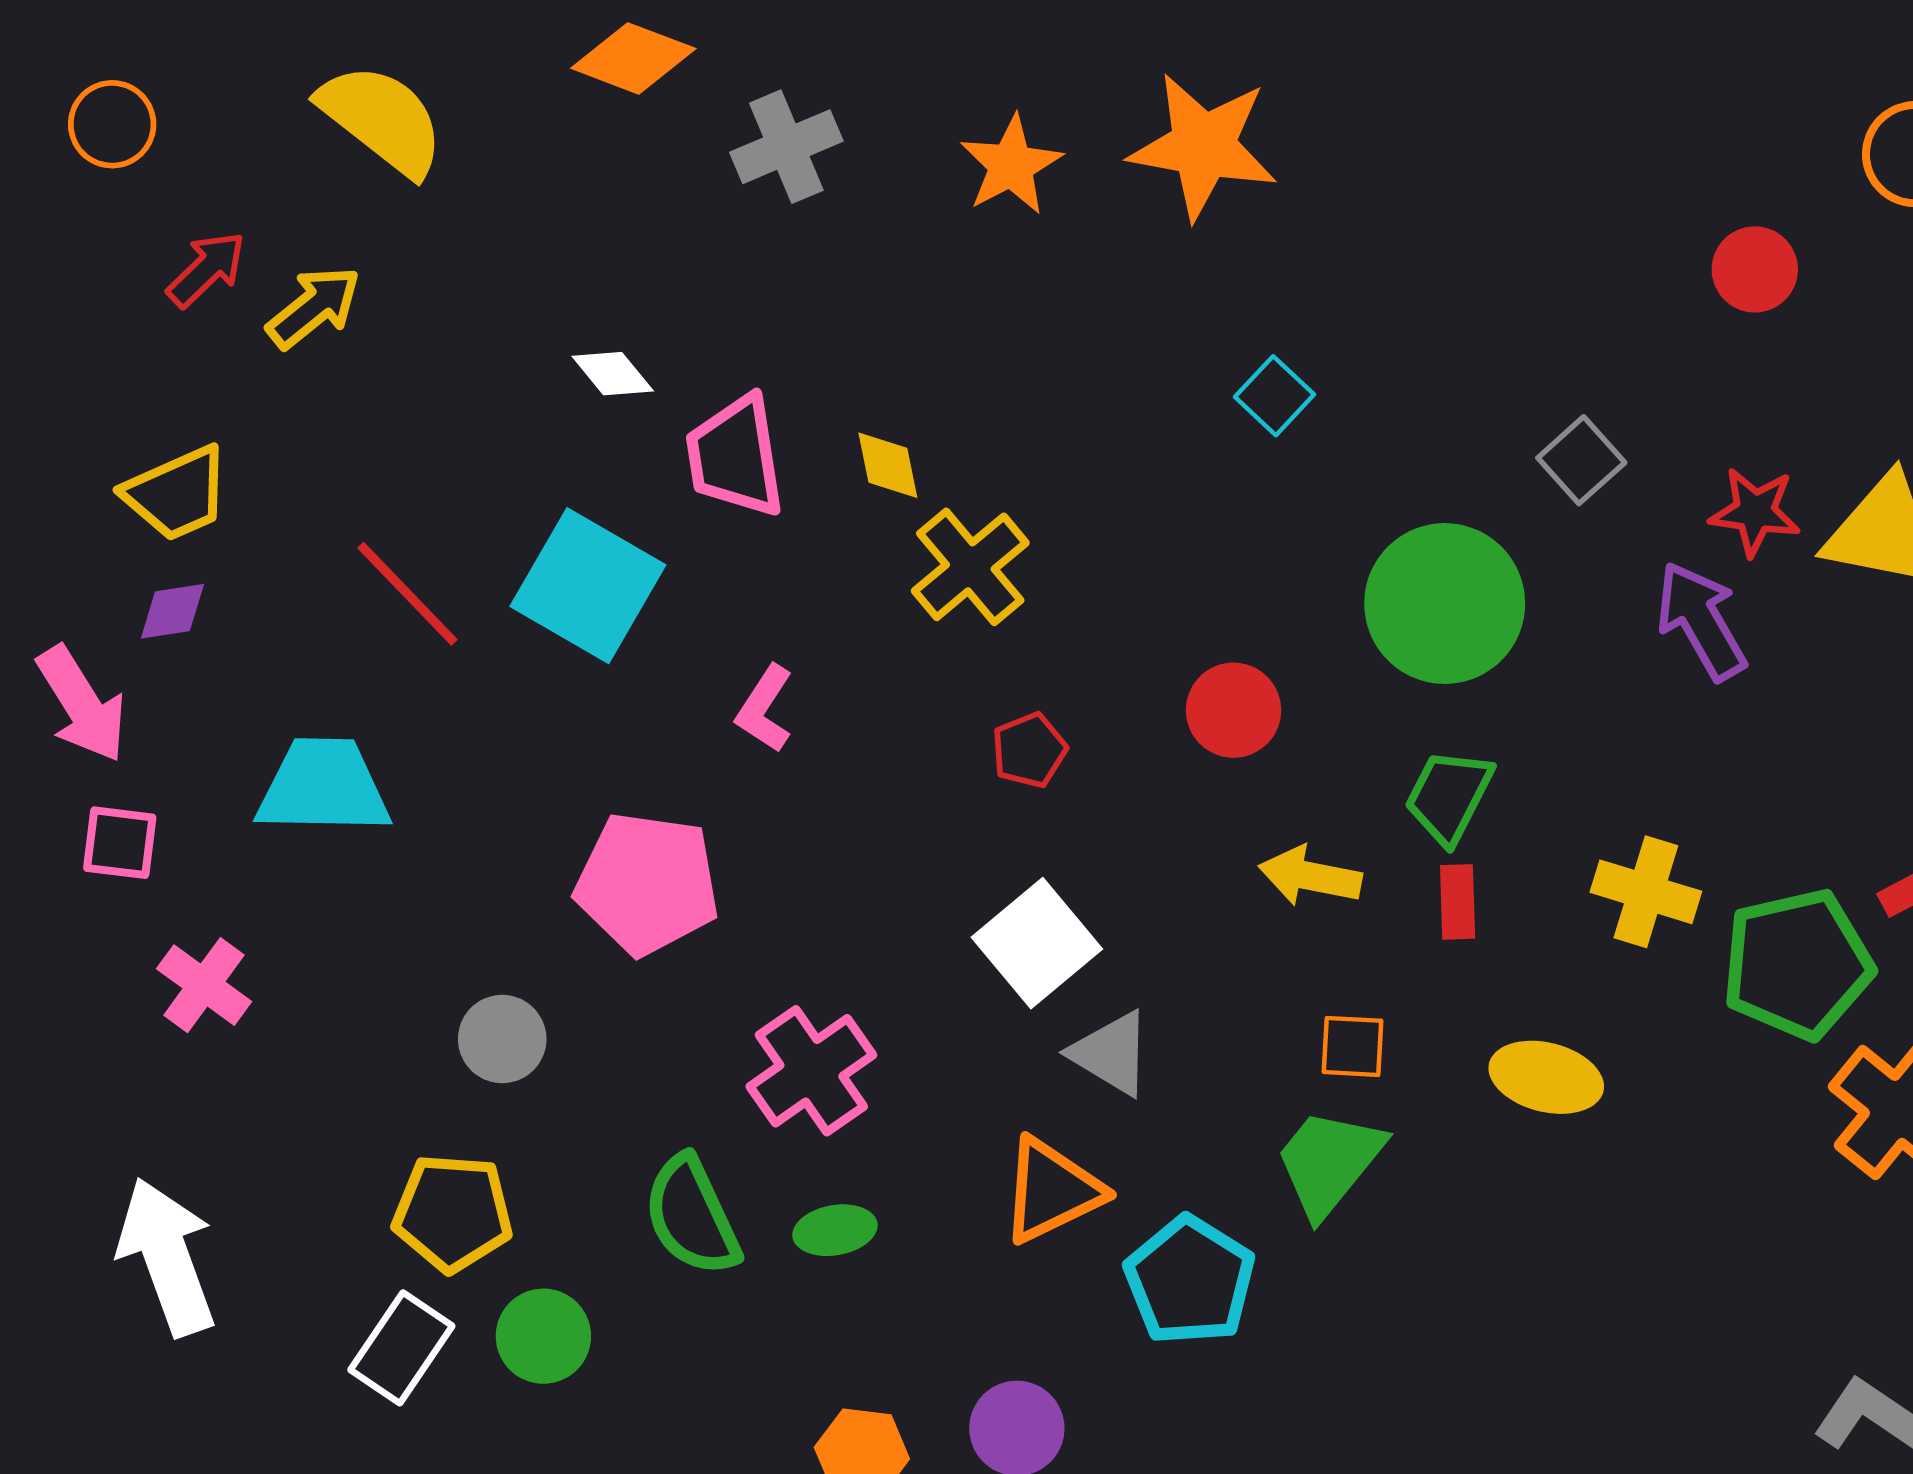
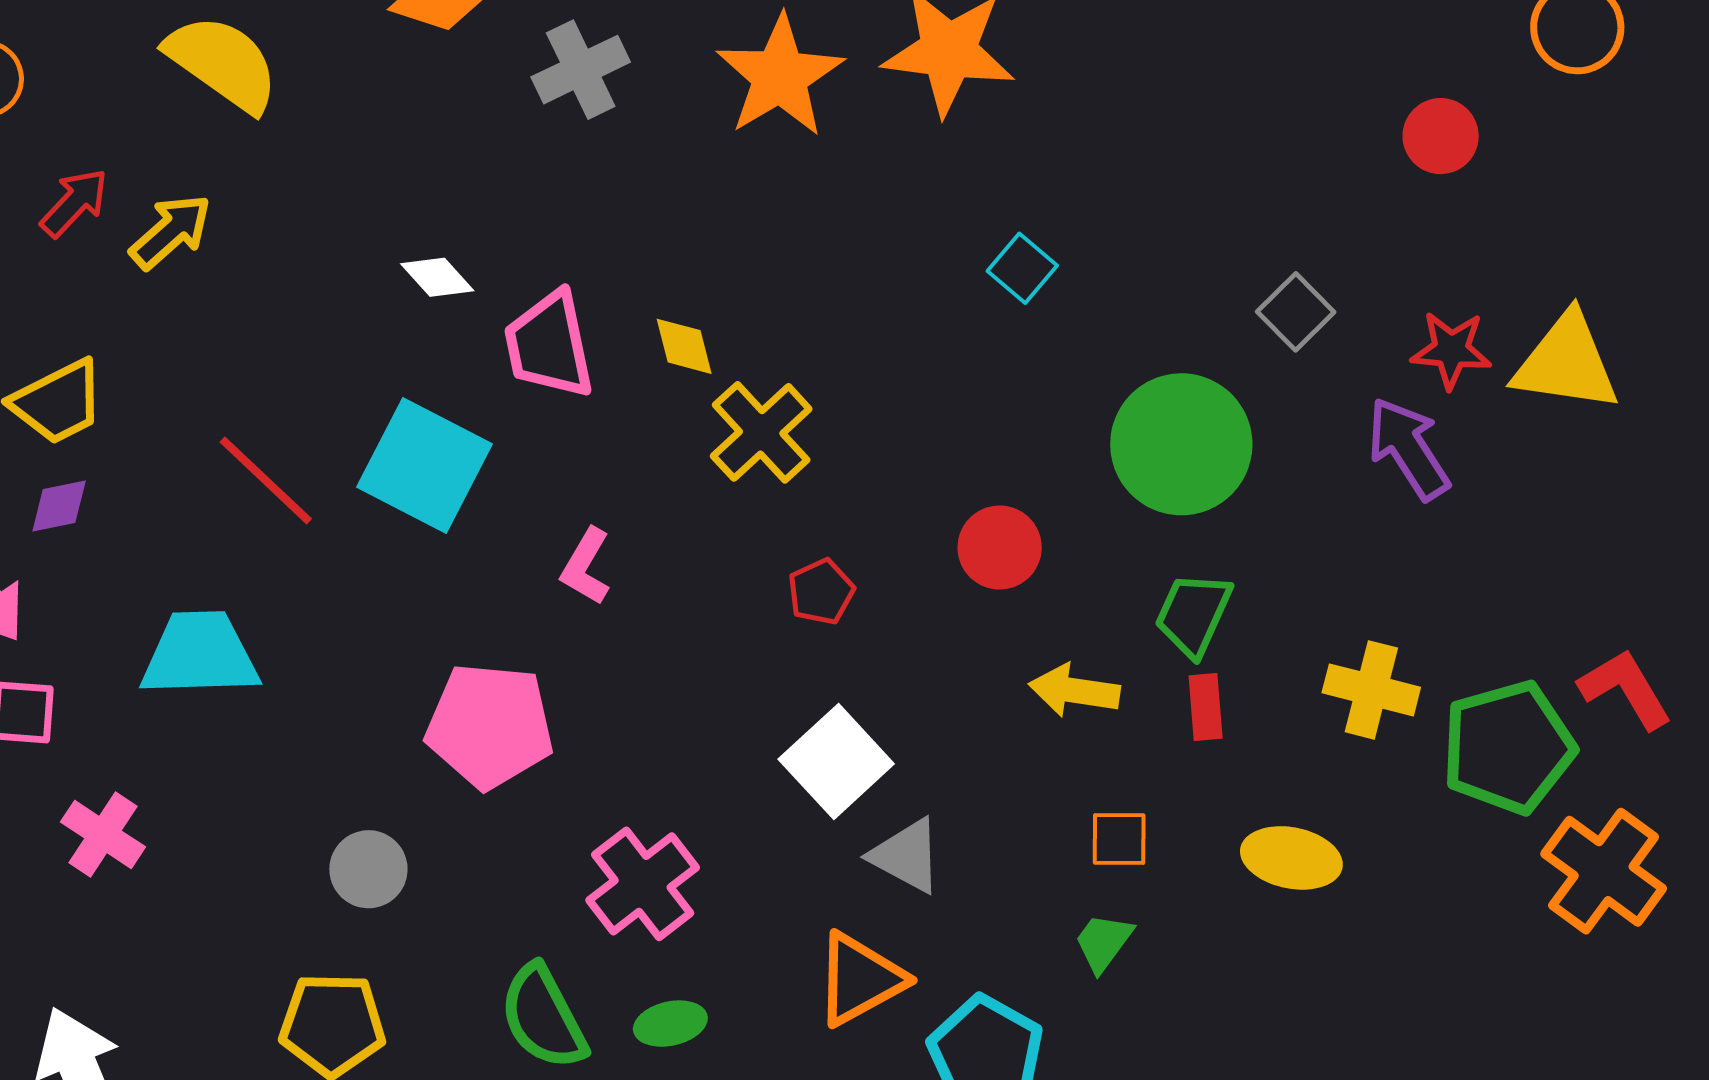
orange star: (1011, 165) -> (780, 76), size x1.4
green trapezoid: (1329, 1162) -> (1103, 942), size x0.6

